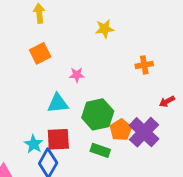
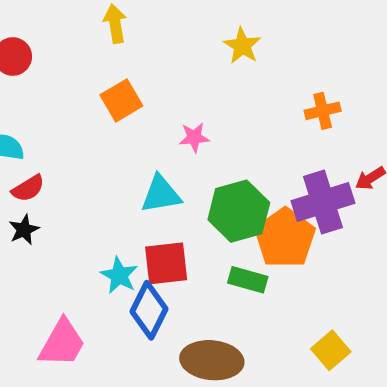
yellow star: (105, 29) -> (242, 46), turned -30
orange pentagon: (121, 130) -> (285, 238), size x1.4
purple cross: (144, 132) -> (323, 202), moved, turned 32

